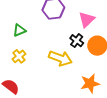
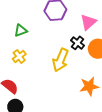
yellow arrow: (60, 58) -> (61, 60), turned 90

